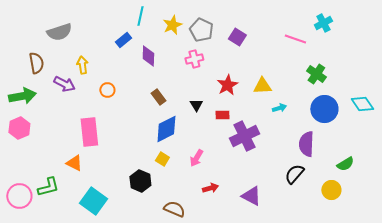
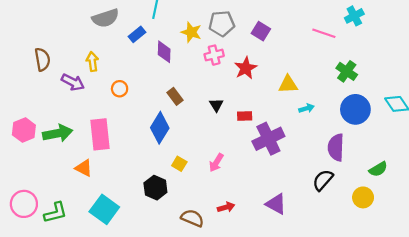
yellow star: (172, 25) -> (191, 32), moved, turned -30
gray pentagon: (201, 30) -> (222, 24), turned -30
gray semicircle: (59, 32) -> (105, 18), moved
red star: (227, 85) -> (246, 68), moved
green arrow: (22, 96) -> (58, 133), moved
blue diamond: (166, 129) -> (160, 128), moved, turned -32
green L-shape: (48, 187) -> (55, 213), moved
red arrow: (210, 188) -> (226, 207), moved

